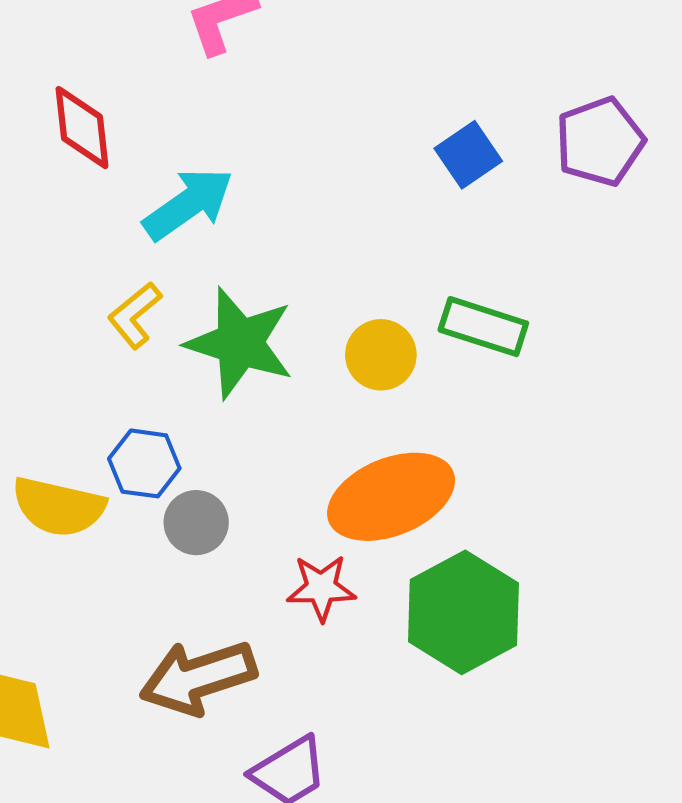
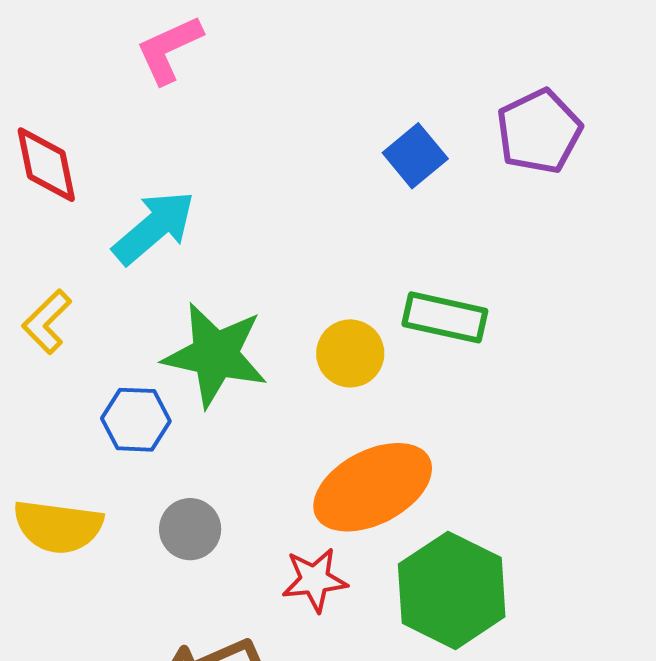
yellow L-shape: (135, 315) -> (47, 322), moved
blue hexagon: (144, 463) -> (136, 420), moved

